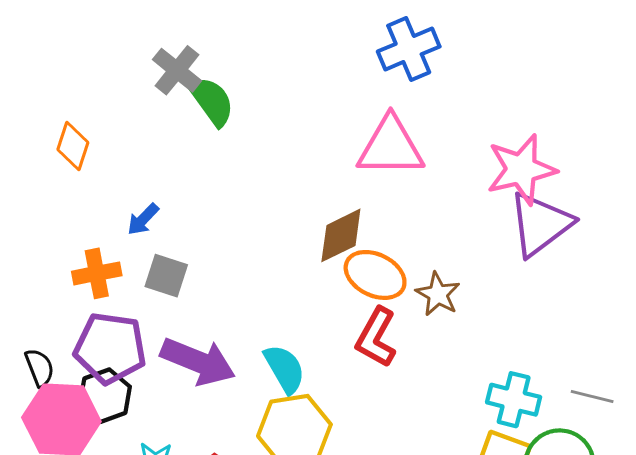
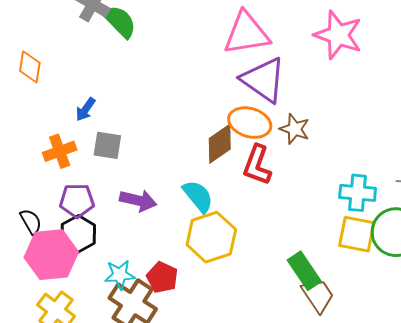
pink star: (521, 169) -> (338, 35), turned -30
purple triangle: (540, 224) -> (263, 80), moved, turned -39
brown diamond: (341, 235) -> (220, 144), moved
purple pentagon: (110, 348) -> (77, 201), size x0.7
purple arrow: (198, 361) -> (138, 200), size x0.7

